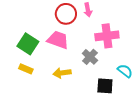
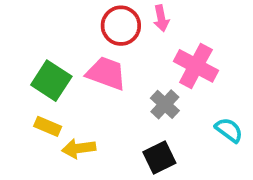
pink cross: (107, 36) -> (196, 66), turned 35
yellow arrow: (62, 73) -> (79, 148), moved
black square: (105, 86) -> (159, 158), moved, turned -30

